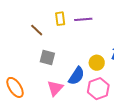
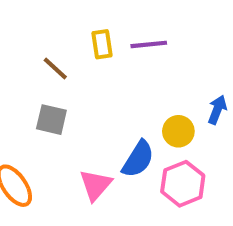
gray square: (47, 58) -> (51, 120), moved

